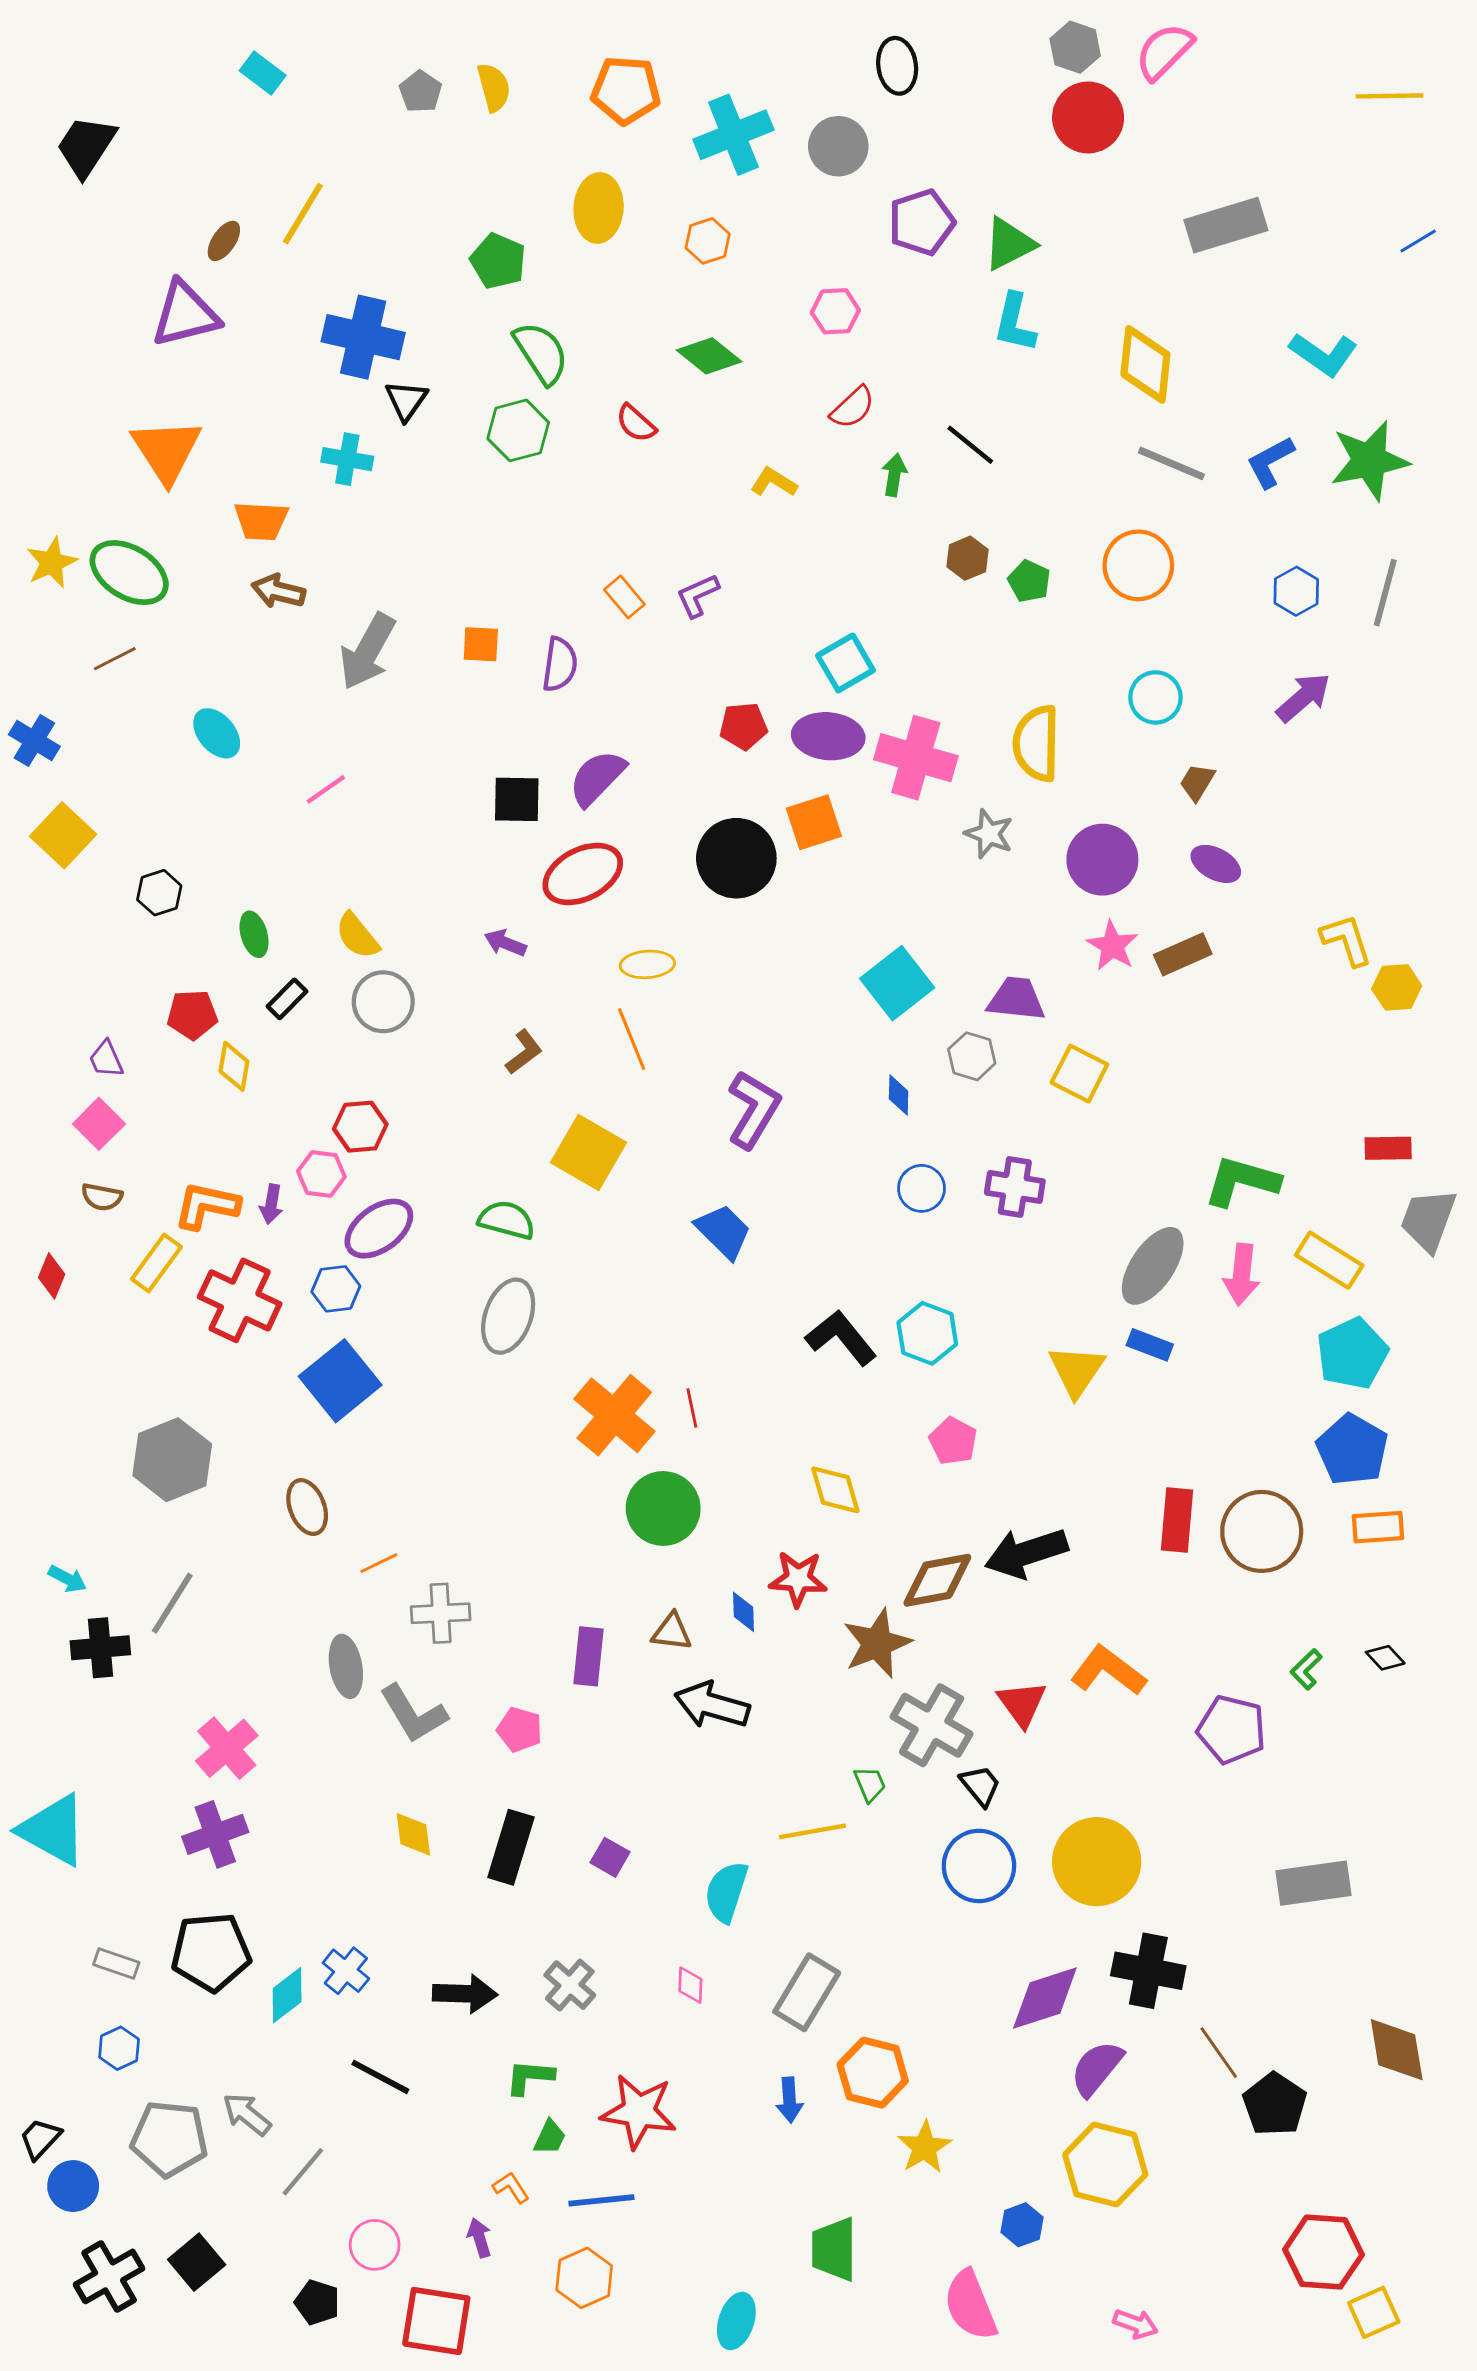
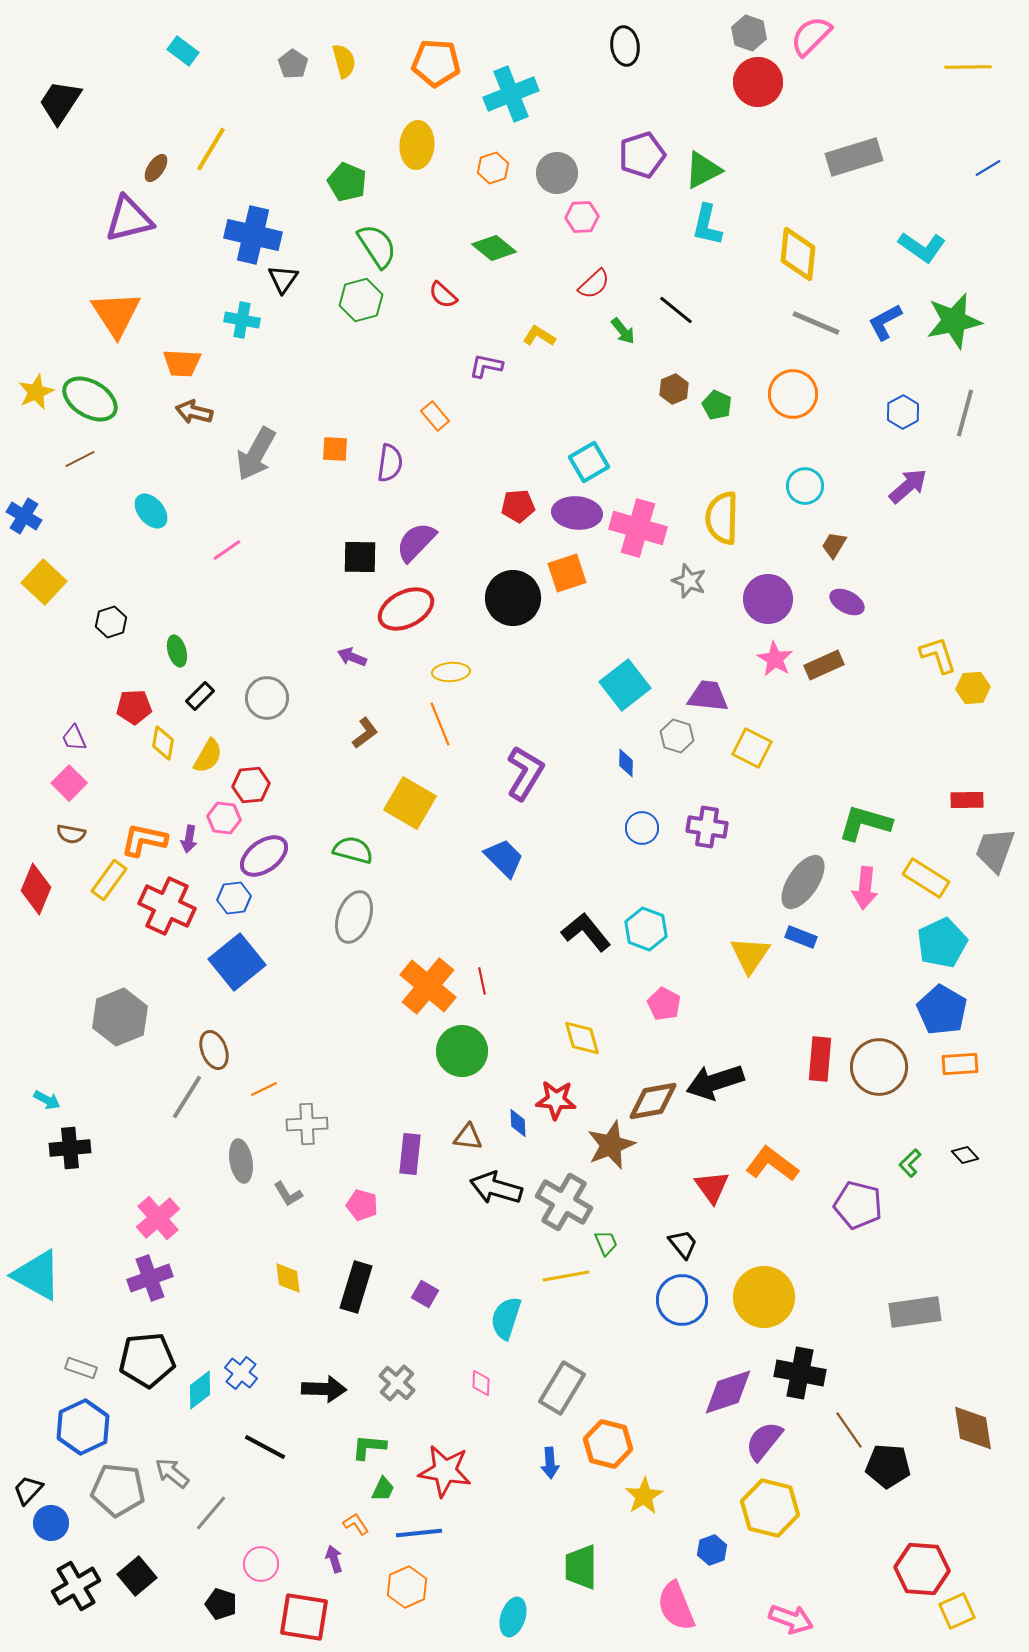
gray circle: (838, 146) -> (557, 173), moved
green arrow: (894, 475) -> (623, 331), turned 132
purple L-shape: (698, 596) -> (486, 366), moved, turned 36
yellow semicircle: (357, 936) -> (208, 756), moved, turned -111
red diamond: (52, 1276) -> (36, 889), size x1.6
gray line: (172, 1603) -> (187, 1097), moved
gray L-shape: (413, 1714) -> (288, 1194), size x0.6
gray cross: (932, 1725) -> (564, 1202), moved
blue hexagon: (119, 2048) -> (83, 1427), size x1.8
black pentagon: (1275, 2104) -> (888, 1466), turned -30
pink arrow: (1135, 2324) -> (791, 1619), size x1.4

